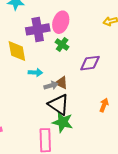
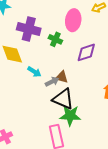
pink ellipse: (61, 22) -> (73, 20), moved
purple cross: (38, 29) -> (29, 29), turned 35
cyan arrow: (35, 72) -> (34, 72), turned 40

